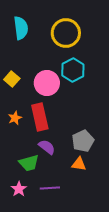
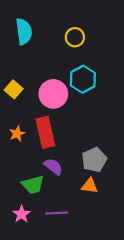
yellow circle: (66, 33) -> (75, 37), size x0.6

